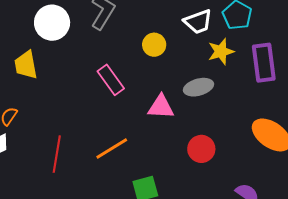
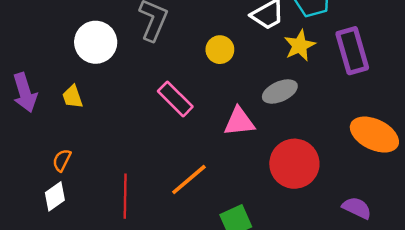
yellow trapezoid: (26, 65) -> (73, 97), size x0.7
red circle: (201, 149) -> (294, 164), size x1.5

